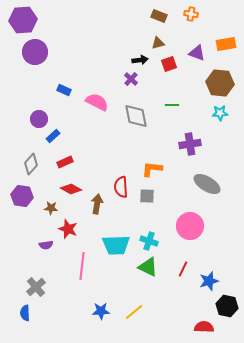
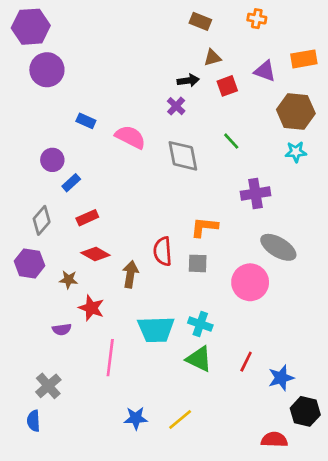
brown rectangle: (159, 16) -> (200, 21), moved
green line: (172, 105) -> (231, 141), turned 48
pink circle: (190, 226) -> (250, 282), moved

